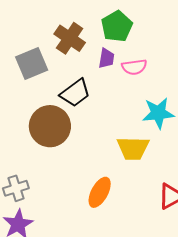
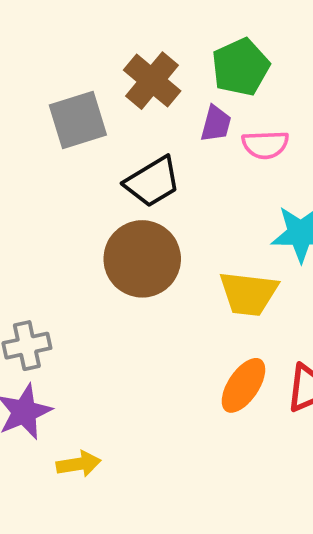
brown circle: (50, 126) -> (142, 259), moved
orange ellipse: (100, 192) -> (243, 385), moved

